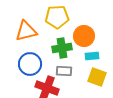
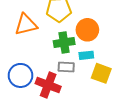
cyan rectangle: (92, 56) -> (86, 55), moved
blue circle: (30, 64) -> (21, 75), moved

